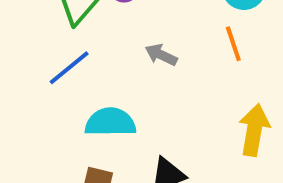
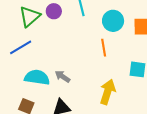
gray arrow: (161, 55) -> (62, 76), moved

